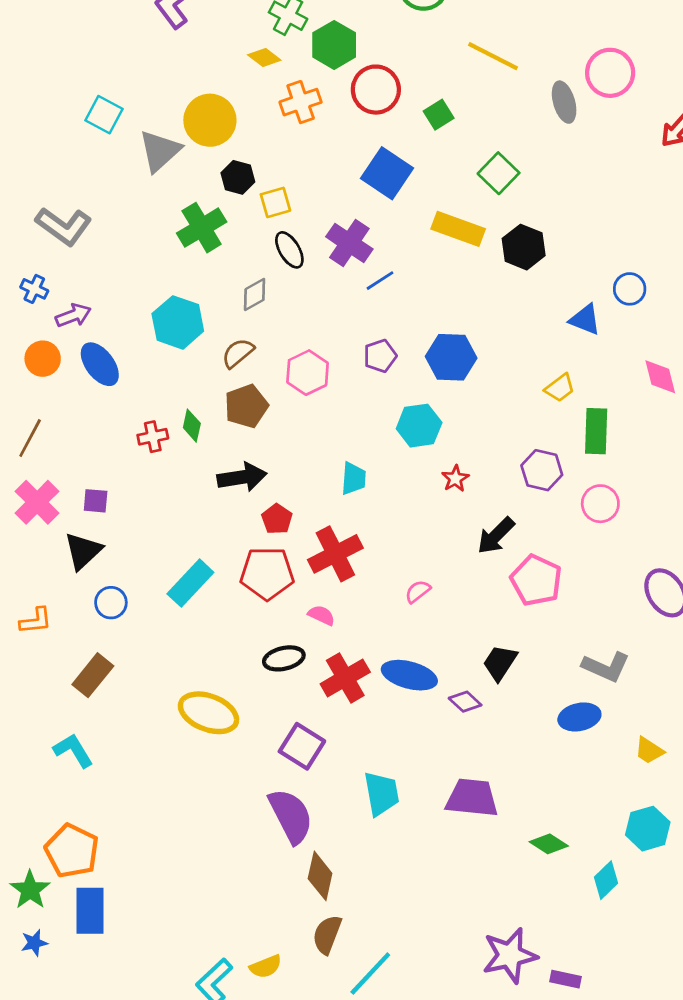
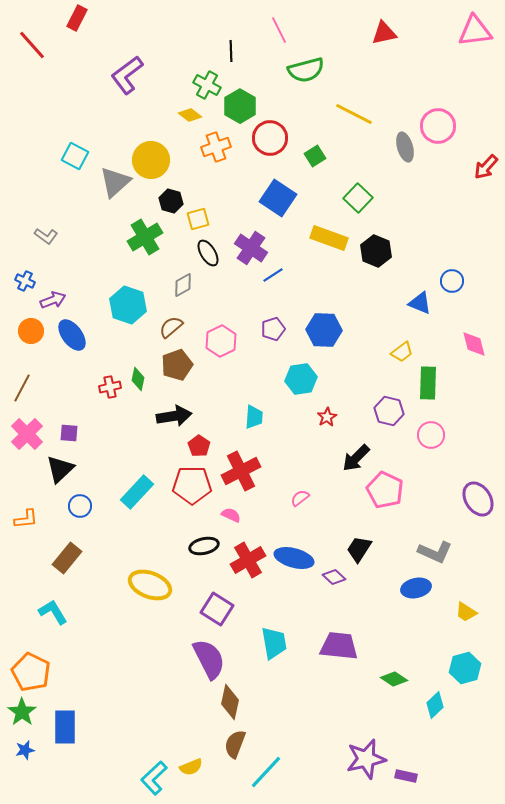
gray L-shape: (64, 226) -> (46, 236), size x0.6
orange pentagon: (72, 851) -> (31, 672), moved

